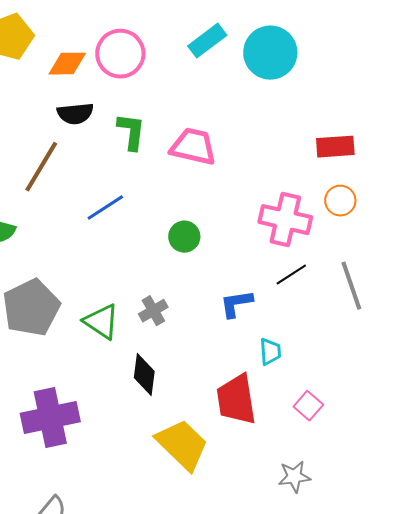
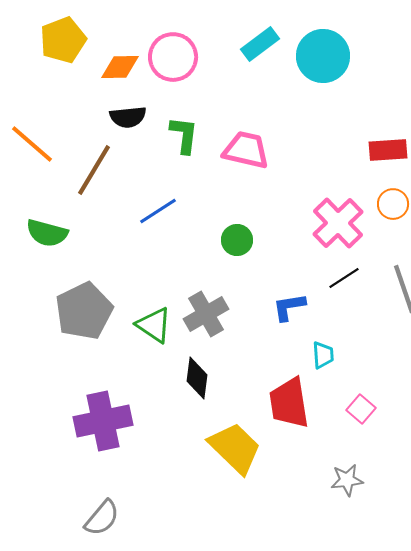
pink cross: (285, 220) -> (338, 223), turned 33
gray cross: (153, 311) -> (206, 314), size x1.5

